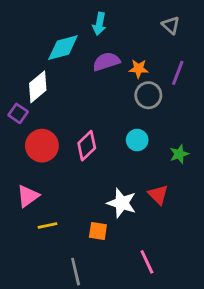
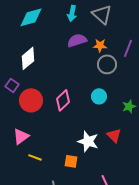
gray triangle: (171, 25) -> (102, 14), moved, size x1.5
cyan diamond: (63, 48) -> (31, 17), moved
purple square: (18, 113) -> (12, 85), moved
yellow line: (48, 225) -> (35, 157), turned 32

